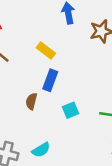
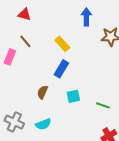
brown semicircle: (31, 101) -> (42, 92), moved

